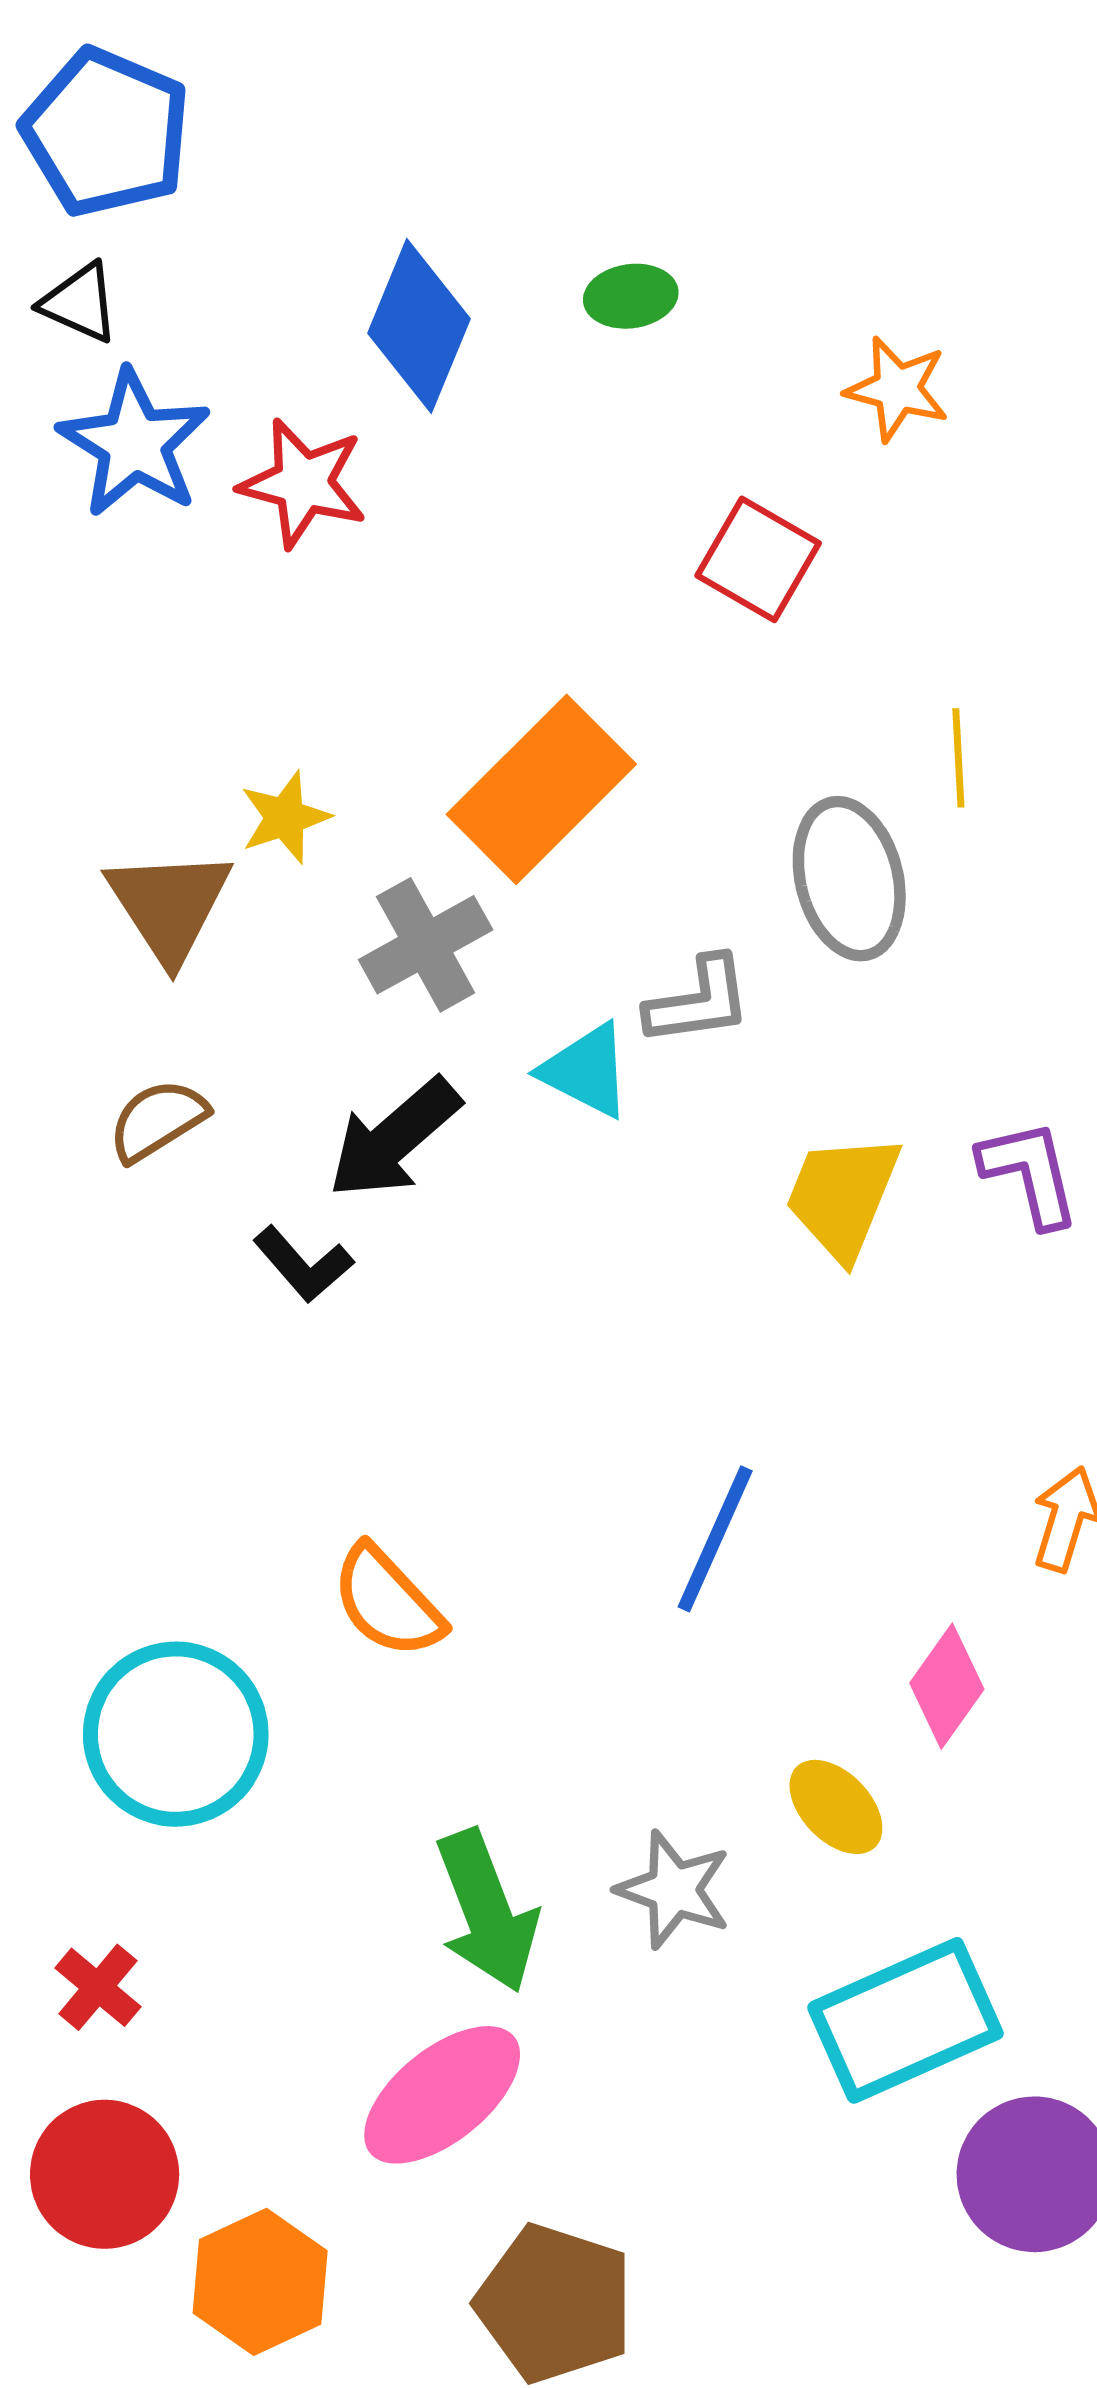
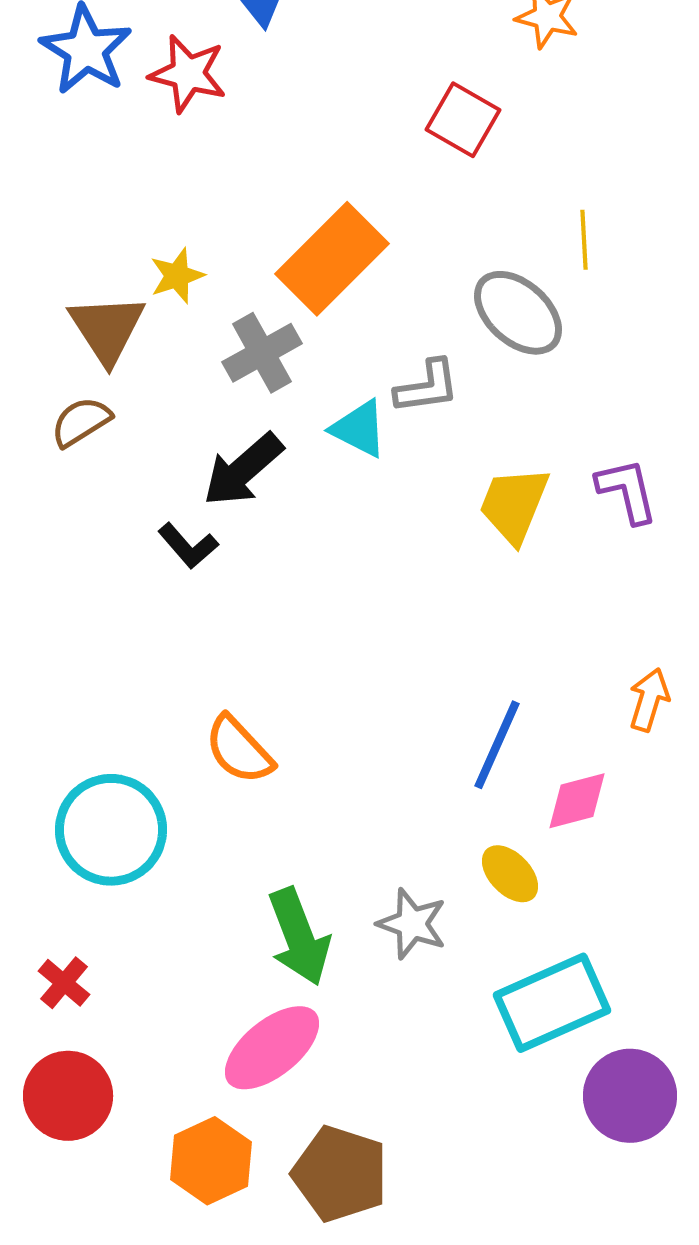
gray ellipse: (849, 879) -> (518, 313), turned -34
brown semicircle: (158, 1120) -> (81, 422), moved
blue line: (715, 1539) -> (497, 745), moved
pink diamond: (947, 1686) -> (577, 801), turned 40
orange hexagon: (260, 2282) -> (211, 1161), moved

